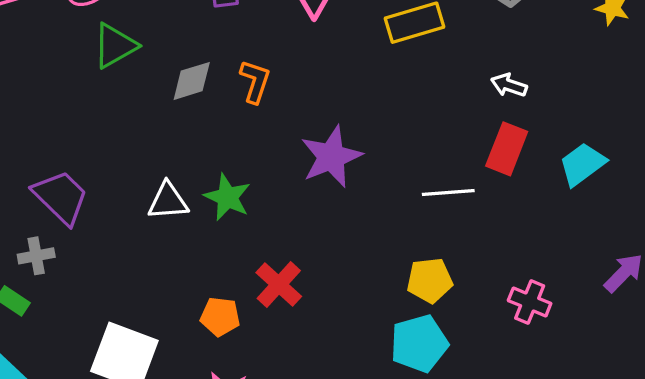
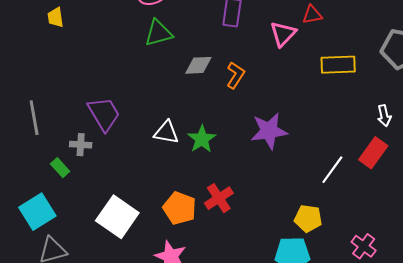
white arrow: (509, 85) -> (384, 116), turned -135
white line: (448, 193) -> (332, 170), turned -64
orange pentagon: (220, 317) -> (180, 208), size x1.4

